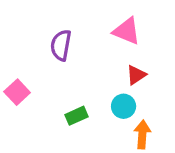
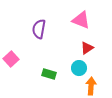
green rectangle: (77, 116) -> (49, 74), turned 40

